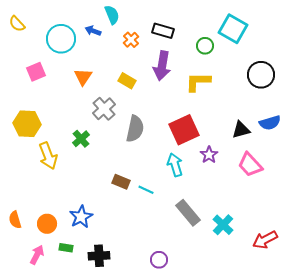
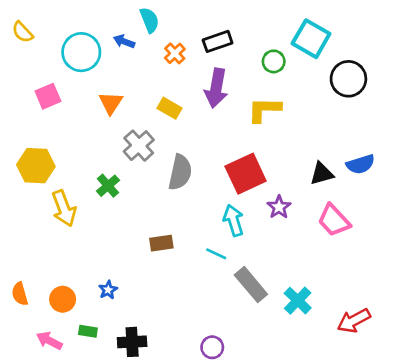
black rectangle: (163, 31) -> (218, 41), turned -35
black circle: (261, 75) -> (348, 79), moved
brown rectangle: (121, 182) -> (161, 243), turned -30
cyan line: (146, 190) -> (216, 254), moved
blue star: (81, 217) -> (108, 290), size x0.6
pink arrow: (37, 255) -> (49, 341), turned -90

